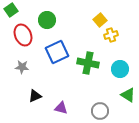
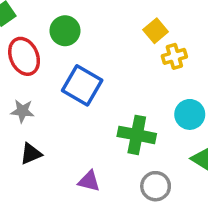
blue square: (57, 52) -> (82, 85), turned -35
green cross: (88, 63) -> (137, 135), moved
black triangle: (35, 96) -> (31, 154), moved

